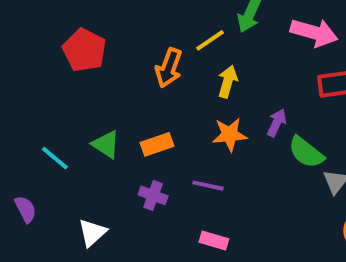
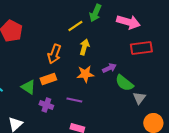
orange arrow: (169, 68) -> (54, 54), moved
purple arrow: (277, 123) -> (109, 68), turned 40
green triangle: (106, 144) -> (28, 87), moved

